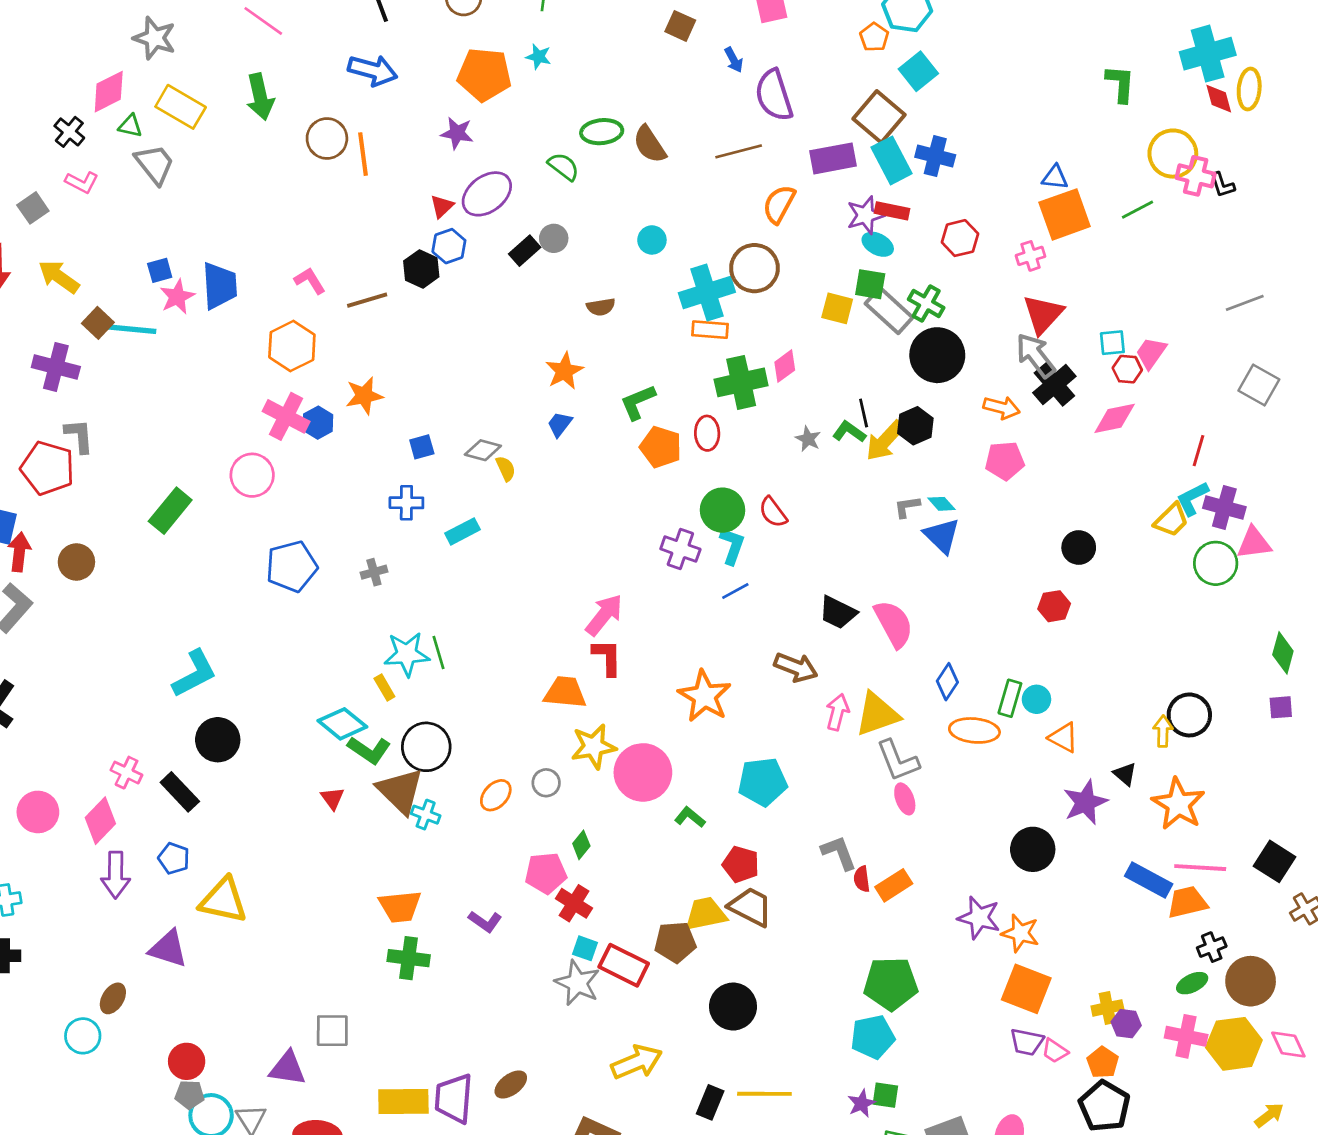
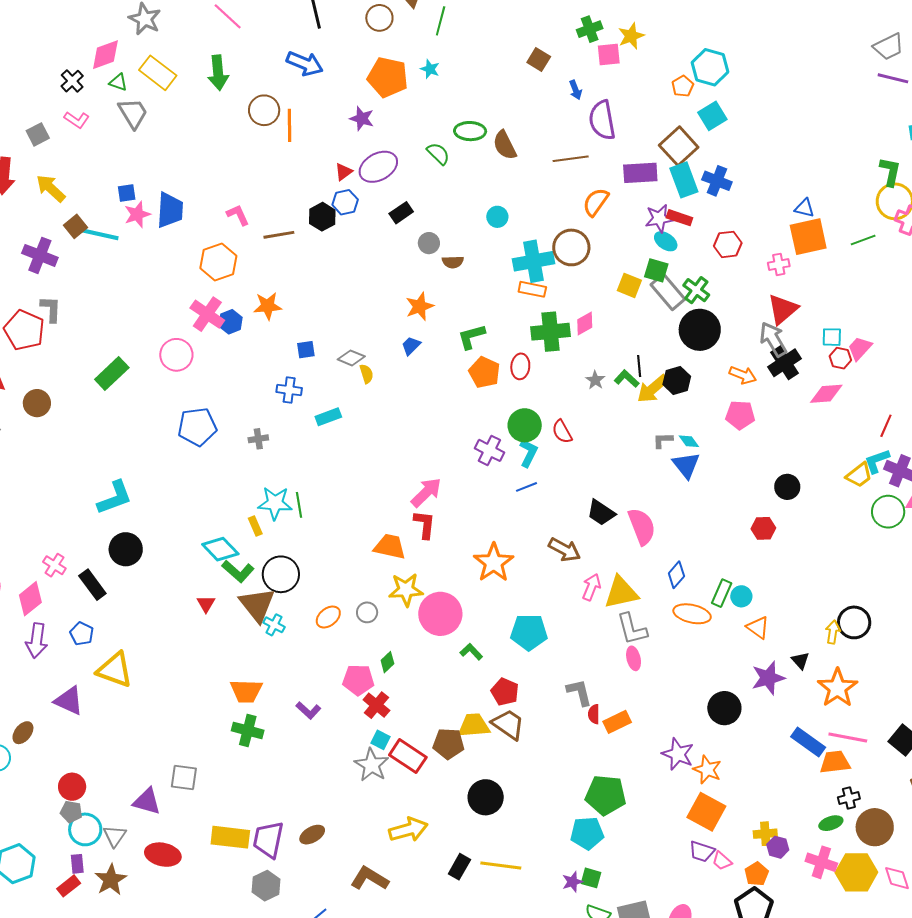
green L-shape: (1120, 84) -> (890, 172), moved
gray circle: (554, 238) -> (429, 243), moved

